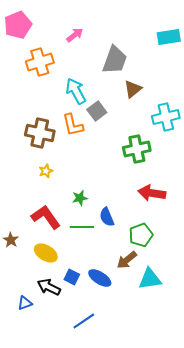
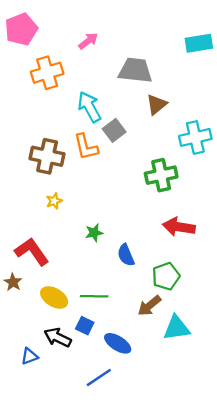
gray trapezoid: (115, 60) -> (135, 70), turned -104
red L-shape: (46, 217) -> (32, 252), moved
green line: (82, 227) -> (94, 296), moved
blue ellipse: (100, 278) -> (118, 343), moved

